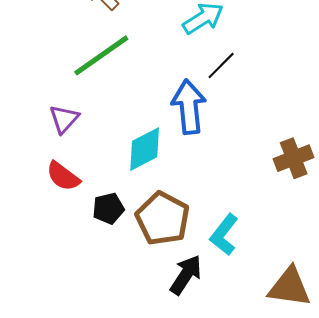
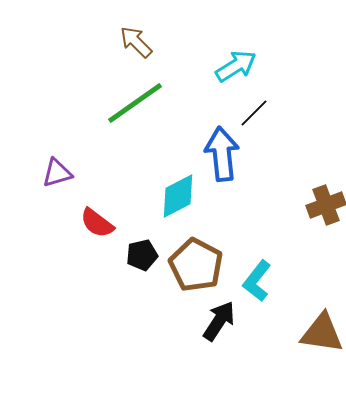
purple triangle: (64, 119) -> (57, 173), moved, turned 32

